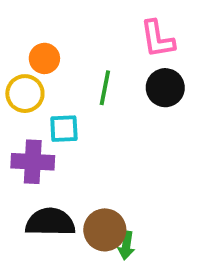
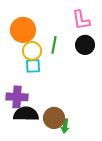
orange circle: (44, 58) -> (23, 30), size x1.6
yellow circle: (25, 94) -> (32, 51), moved
purple cross: (33, 162) -> (17, 97), moved

